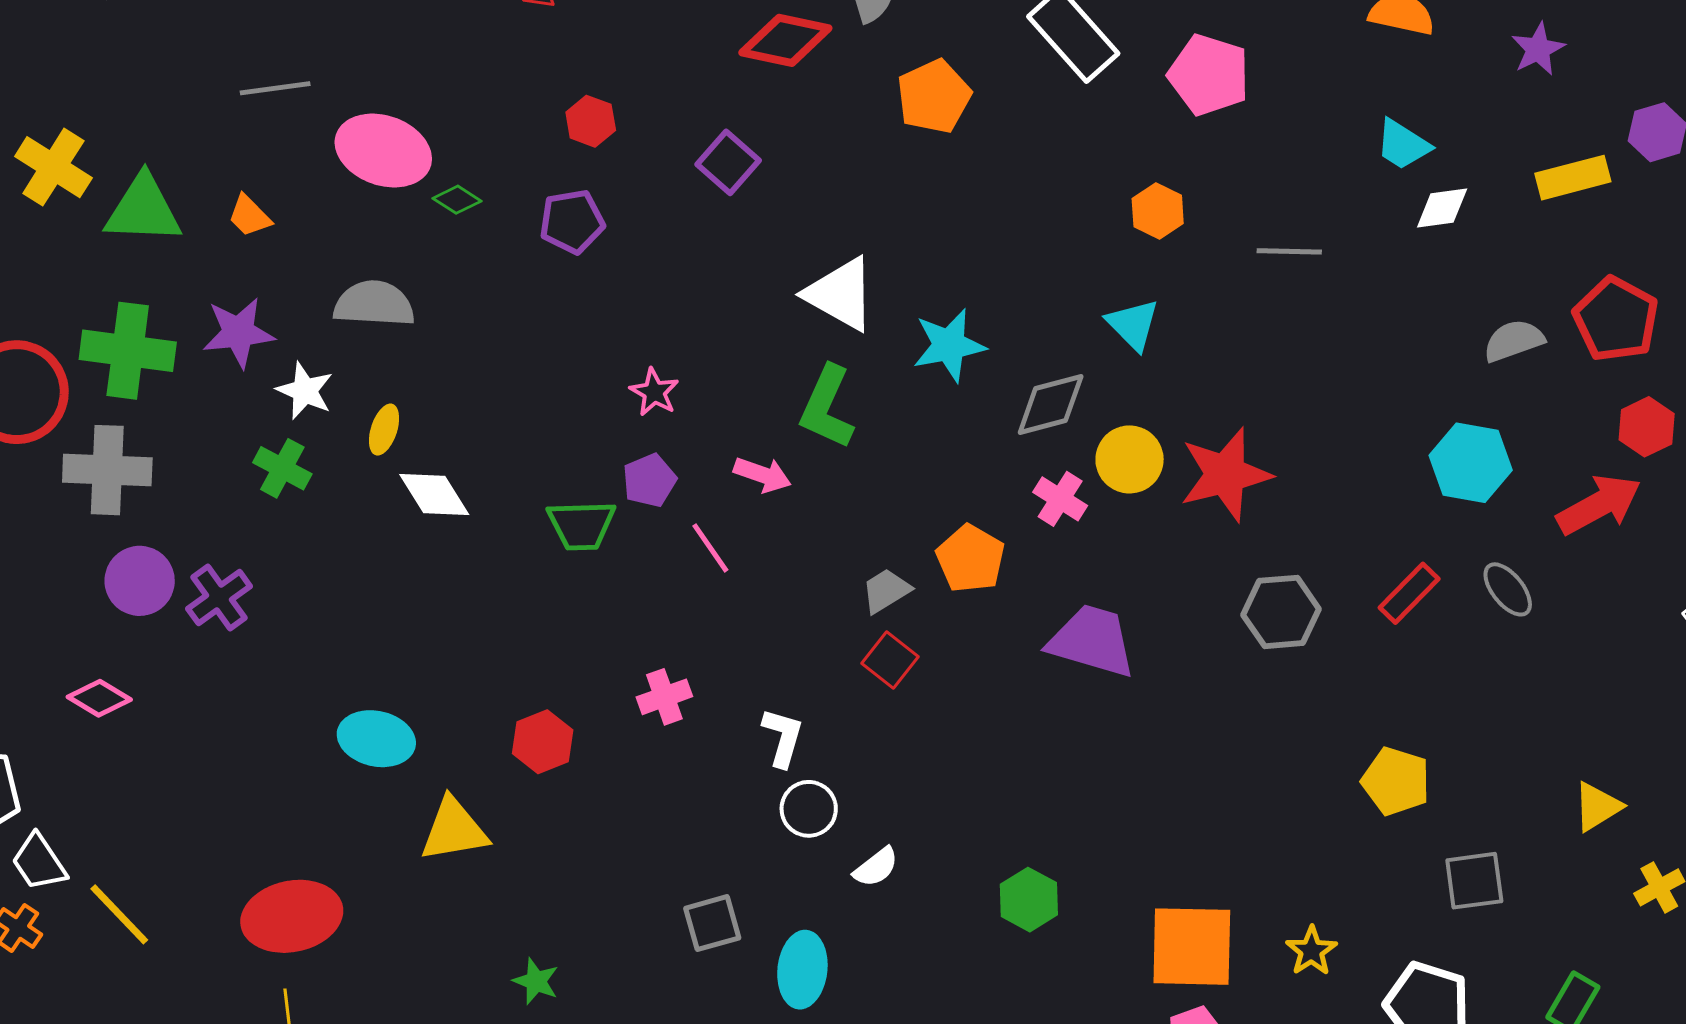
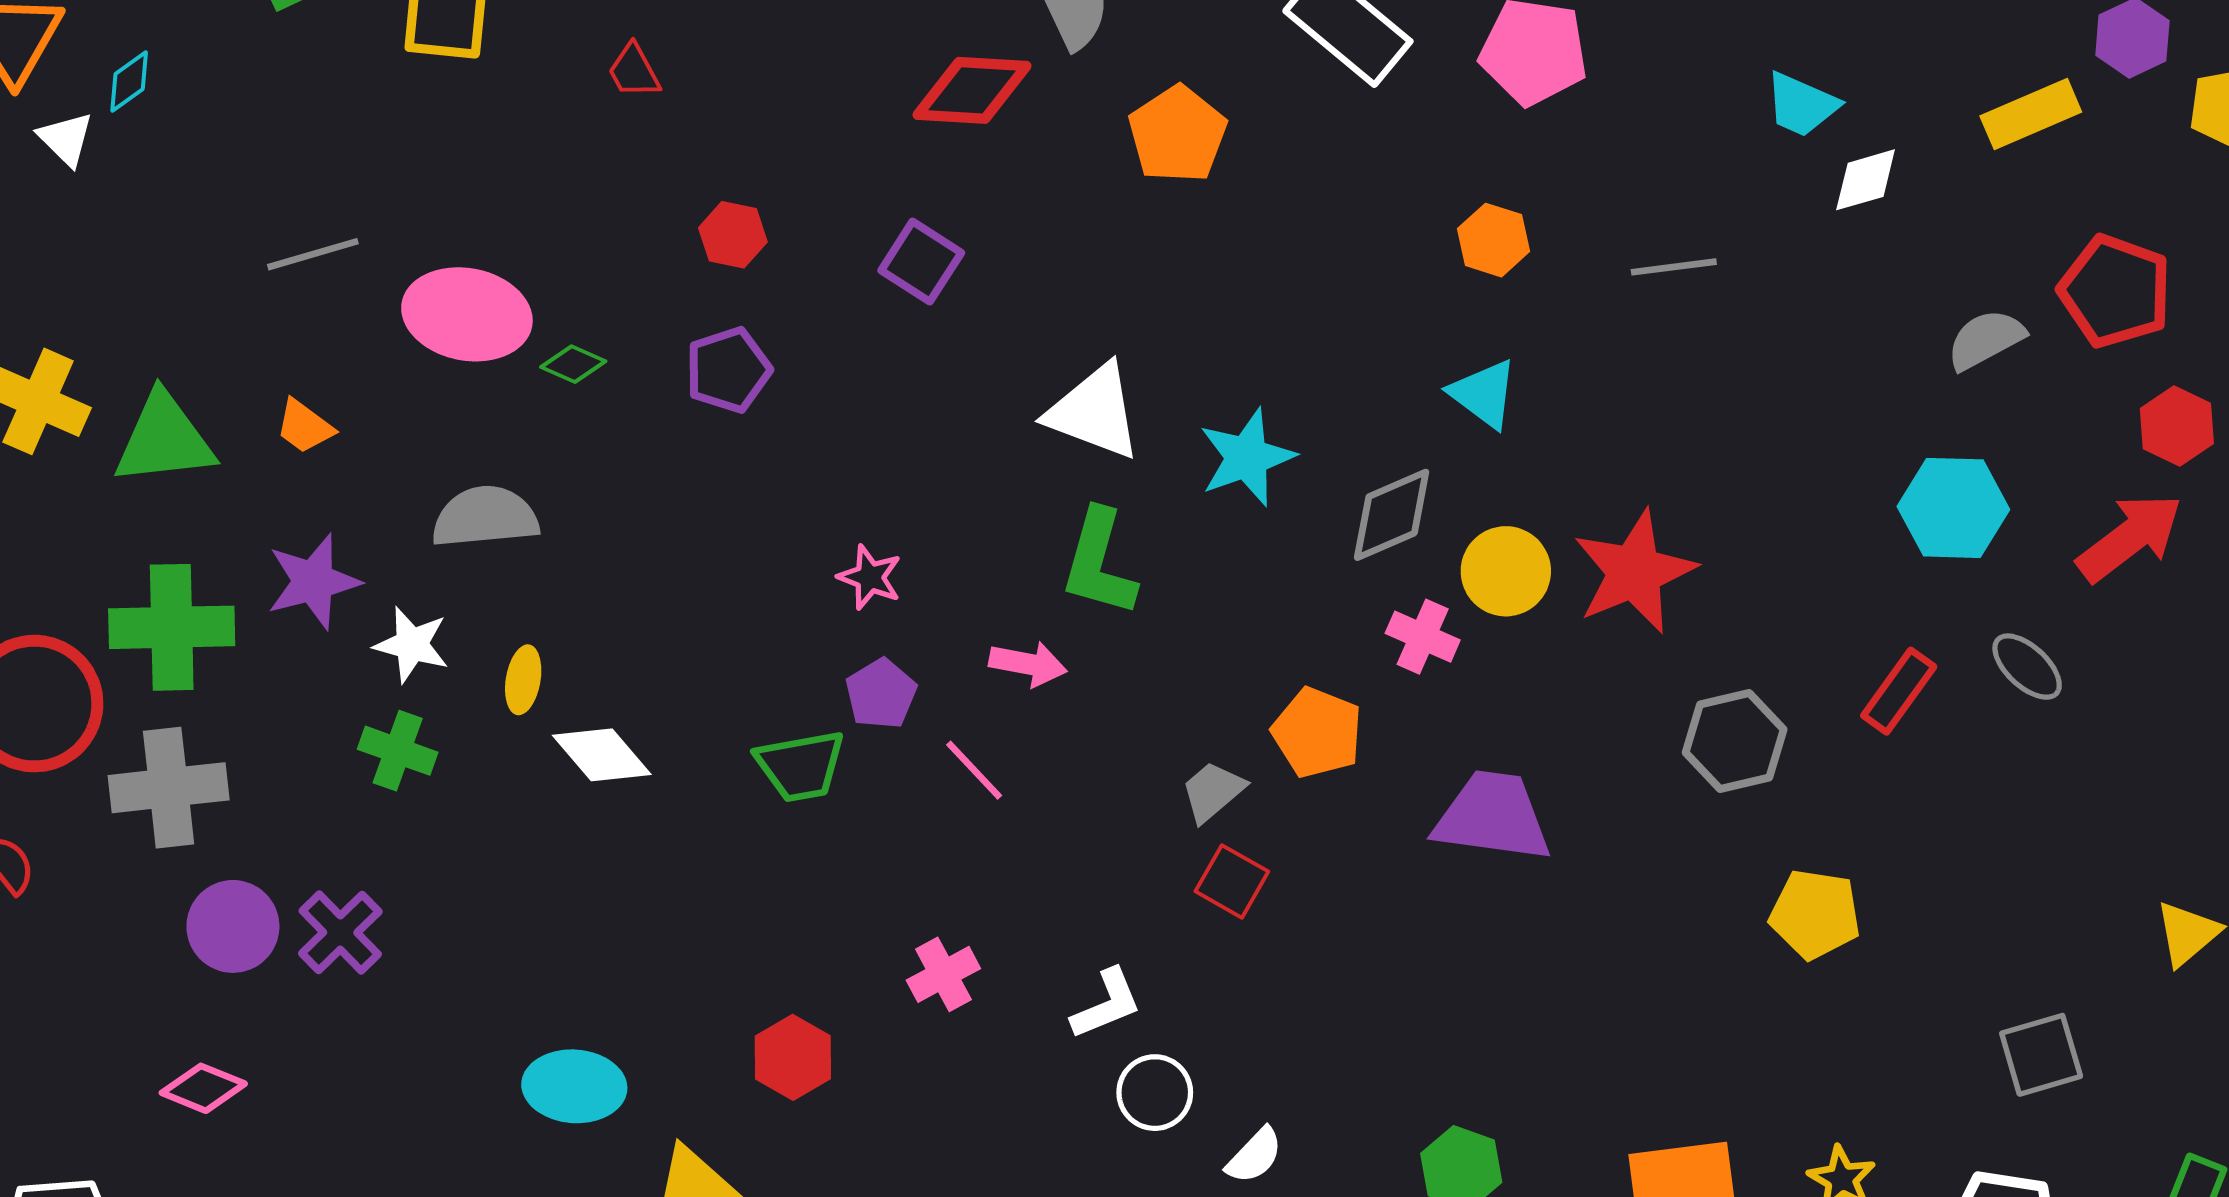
white L-shape: (783, 737) -> (1107, 1004), turned 60
yellow pentagon: (1396, 781) -> (1815, 914), moved

